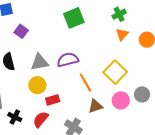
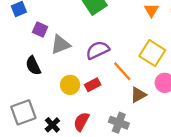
gray triangle: (40, 62) -> (60, 44), moved
red rectangle: (53, 100) -> (93, 85), moved
black cross: (15, 117) -> (52, 125), turned 32

